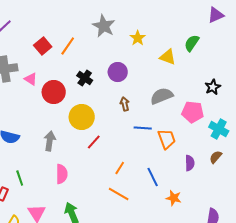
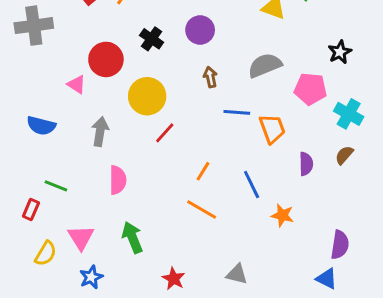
pink triangle: (31, 79) -> (77, 84), moved
green line: (20, 178) -> (56, 186), turned -49

